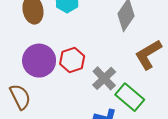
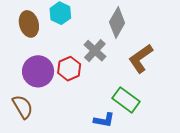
gray cross: (104, 78) -> (95, 51), moved

